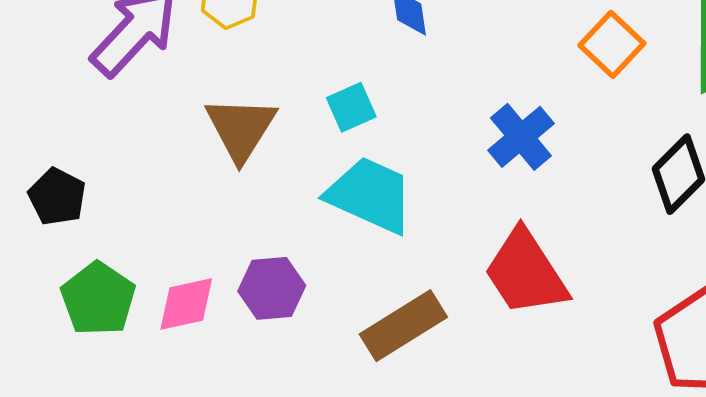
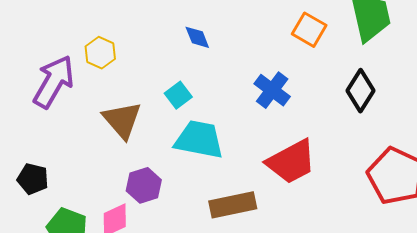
red trapezoid: (526, 273) -> (291, 162), turned -72
purple hexagon: (272, 288) -> (144, 185), moved
brown rectangle: (403, 326) -> (233, 205), turned 33

